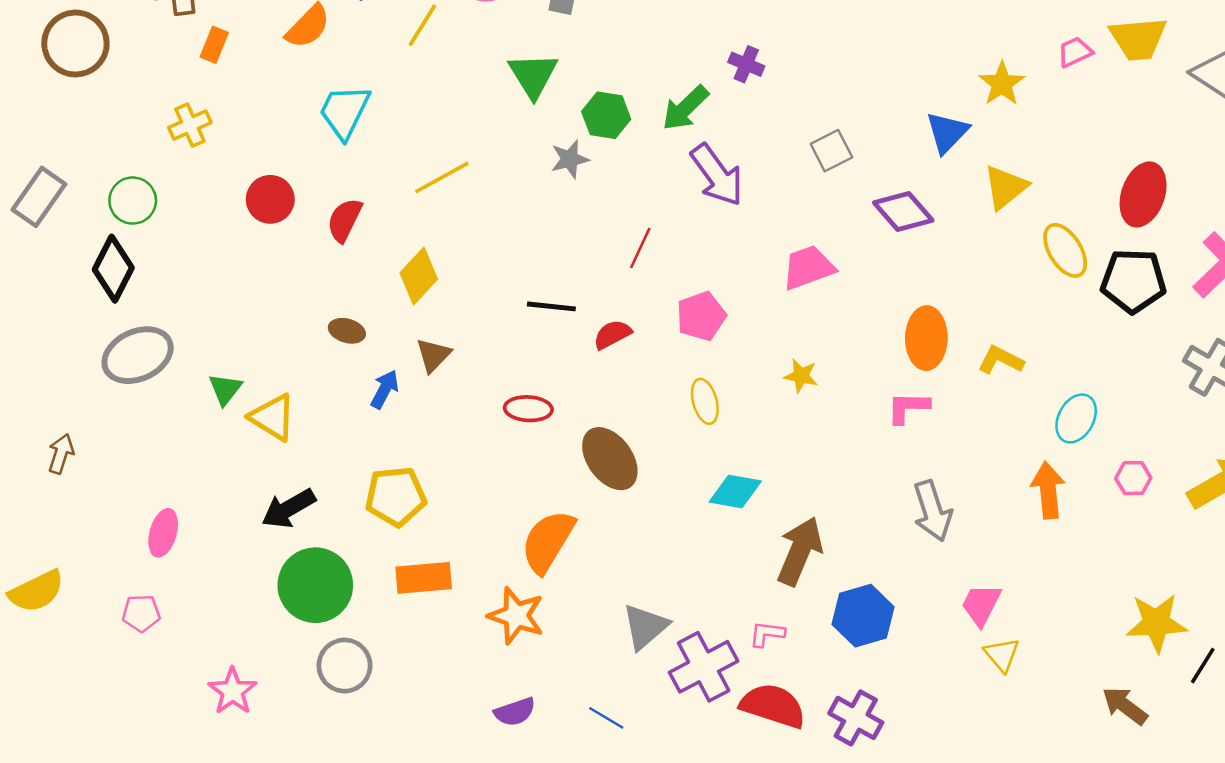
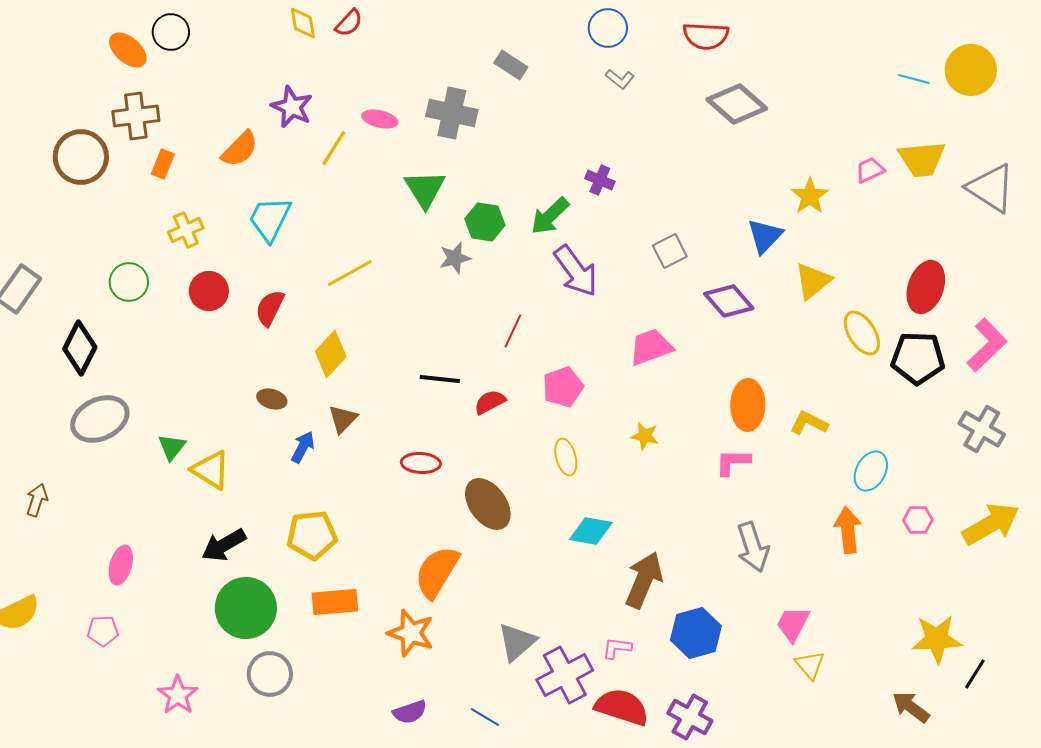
brown circle: (75, 44) -> (81, 157), moved
yellow cross: (190, 125) -> (186, 230), moved
green circle: (133, 201) -> (129, 282), moved

